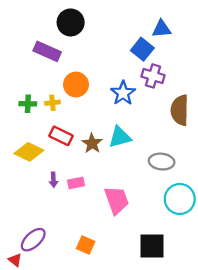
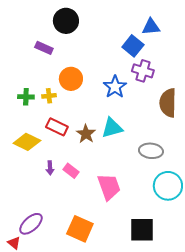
purple rectangle: (47, 51) -> (44, 48), size x0.7
pink rectangle: (76, 183) -> (71, 171), turned 49
orange square: (86, 245) -> (80, 229), size x1.5

